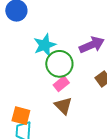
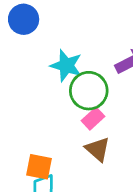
cyan star: (45, 45) -> (66, 66), turned -30

